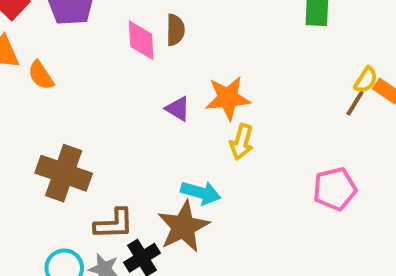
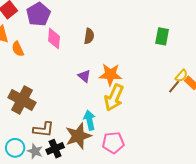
pink diamond: (141, 40) -> (54, 39), moved
yellow arrow: (241, 142) -> (114, 98), size x1.5
pink pentagon: (335, 189) -> (113, 143), moved
cyan arrow: (201, 193) -> (90, 120), turned -126

